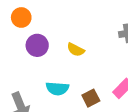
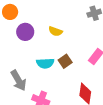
brown square: (91, 98) -> (65, 61), moved

